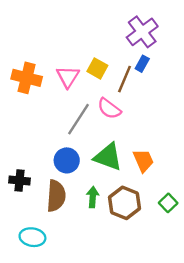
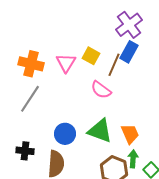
blue rectangle: (142, 64) -> (129, 52), size x1.5
gray line: (78, 119) -> (30, 99), moved
green arrow: (93, 197) -> (133, 159), moved

